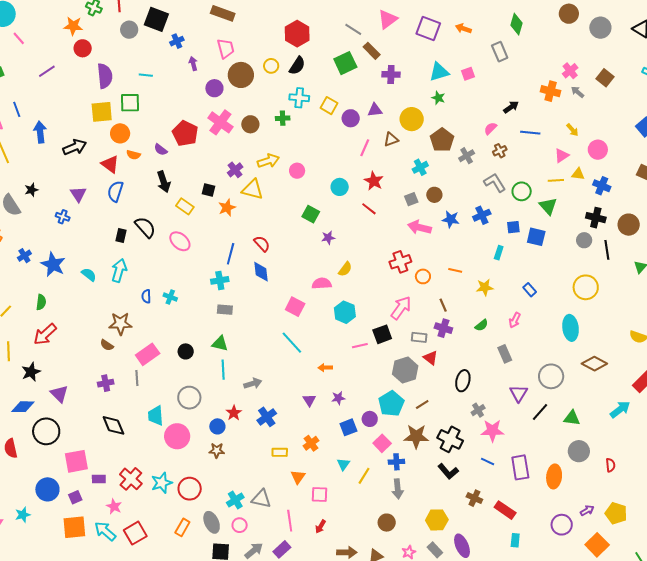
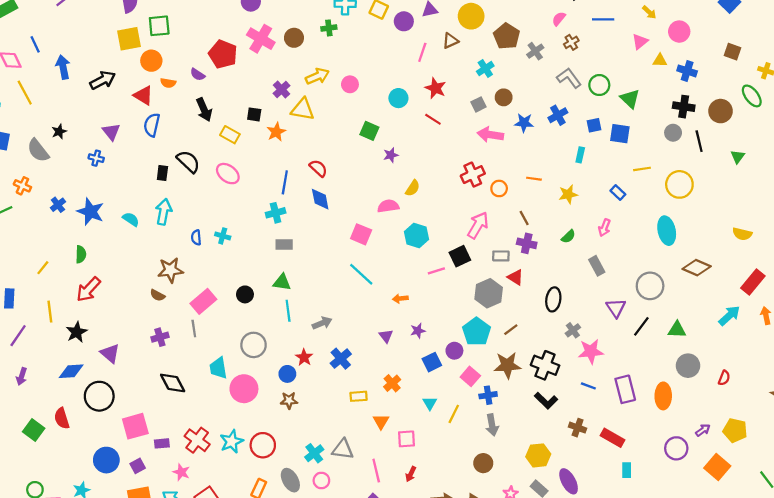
yellow line: (556, 180) -> (642, 169), moved
red semicircle: (610, 465) -> (724, 378), turned 32

